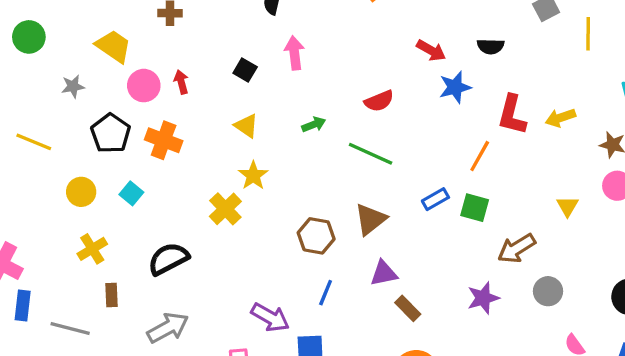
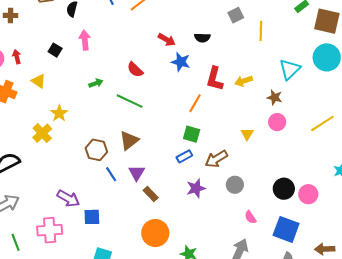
blue star: (455, 87) -> (181, 62), turned 30
red semicircle: (379, 101) -> (135, 70), turned 66
yellow triangle: (246, 126) -> (39, 81), moved
blue rectangle: (435, 199) -> (184, 156), moved
purple triangle: (384, 273) -> (137, 173), turned -48
blue line: (326, 293) -> (111, 174), moved, turned -56

